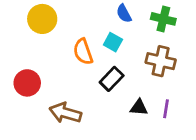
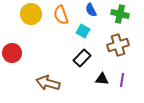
orange semicircle: (83, 52) -> (61, 15), moved
brown cross: (161, 61) -> (118, 45), turned -30
red circle: (27, 83) -> (12, 53), moved

